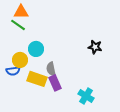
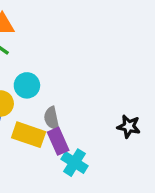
black star: (95, 47) -> (129, 126), moved
cyan cross: (86, 96) -> (75, 163), moved

